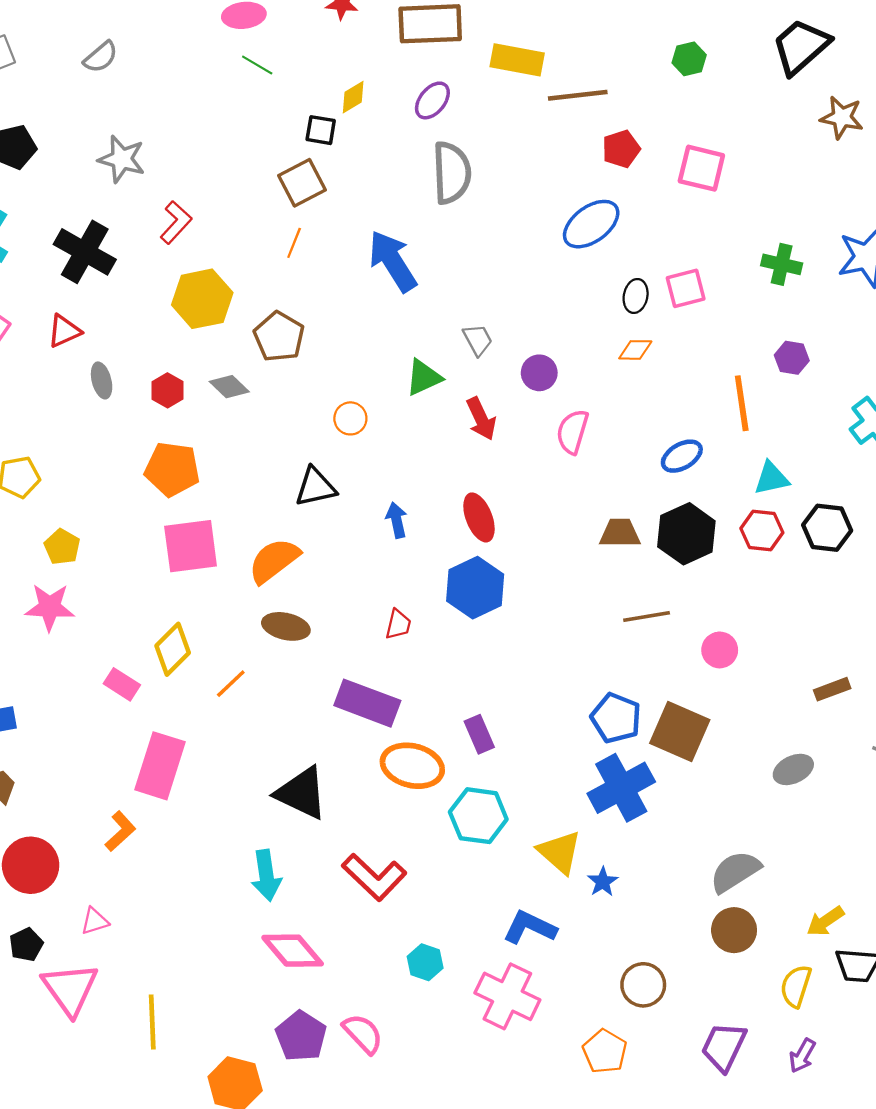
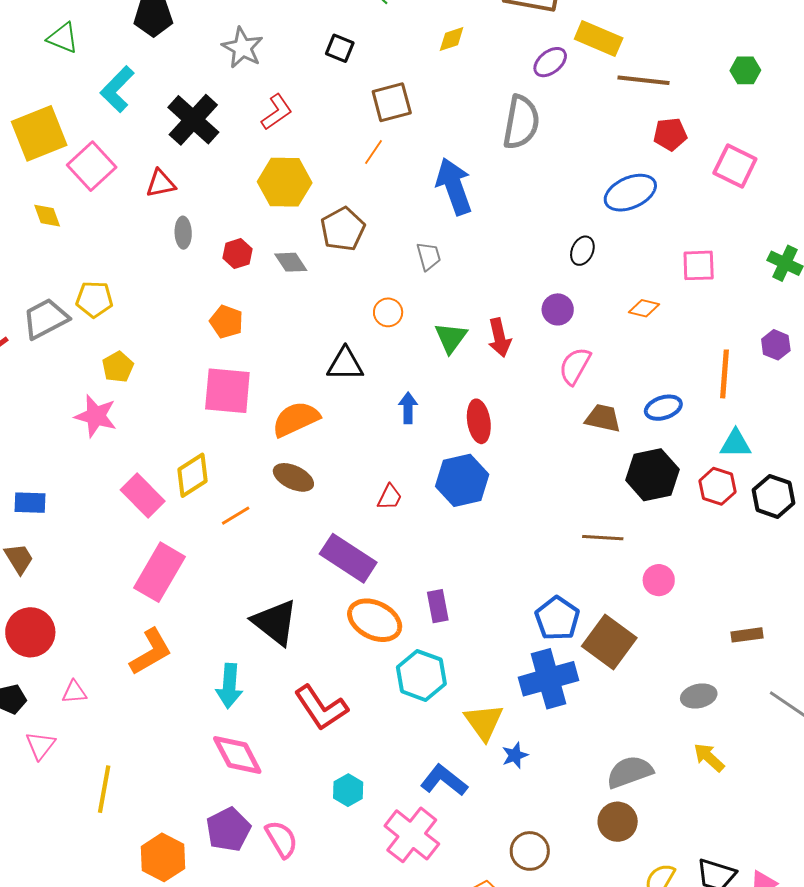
purple ellipse: (432, 100) -> (550, 62), moved
black square: (321, 130) -> (340, 48), moved
black ellipse: (636, 296) -> (582, 251), moved
gray trapezoid: (478, 340) -> (429, 256), moved
green triangle: (424, 377) -> (451, 338), moved, turned -42
orange pentagon: (172, 469) -> (226, 322), size x0.7
brown trapezoid: (620, 533) -> (603, 418), moved
pink rectangle: (122, 684) -> (143, 496), size x1.4
orange L-shape: (120, 831) -> (151, 652), moved, size x1.4
yellow arrow: (825, 921) -> (709, 757), moved, turned 64
pink triangle: (70, 989) -> (40, 745), size x0.6

